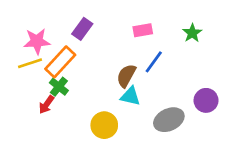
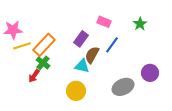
purple rectangle: (82, 29) -> (81, 39), moved
pink rectangle: (143, 30) -> (104, 22), turned 32
pink star: (37, 41) -> (13, 30), moved
cyan triangle: (130, 96) -> (82, 66), moved

